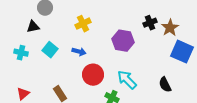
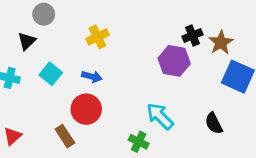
black triangle: (33, 27) -> (27, 41), turned -32
purple hexagon: (123, 41) -> (174, 61), moved
red circle: (93, 75) -> (86, 109), moved

